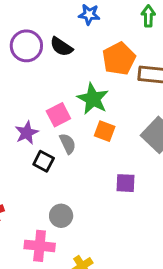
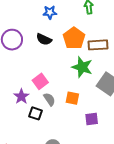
black semicircle: (61, 47) -> (44, 39), moved
green star: (93, 99) -> (82, 67), moved
orange square: (105, 131) -> (72, 98), moved

